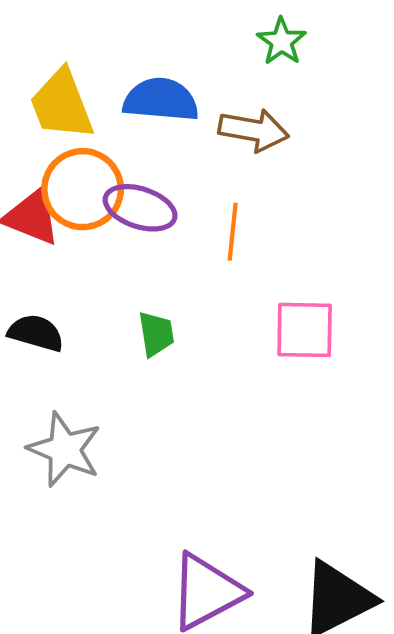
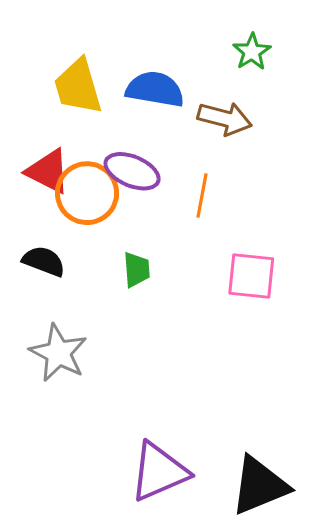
orange circle: (83, 189) -> (87, 193), moved

